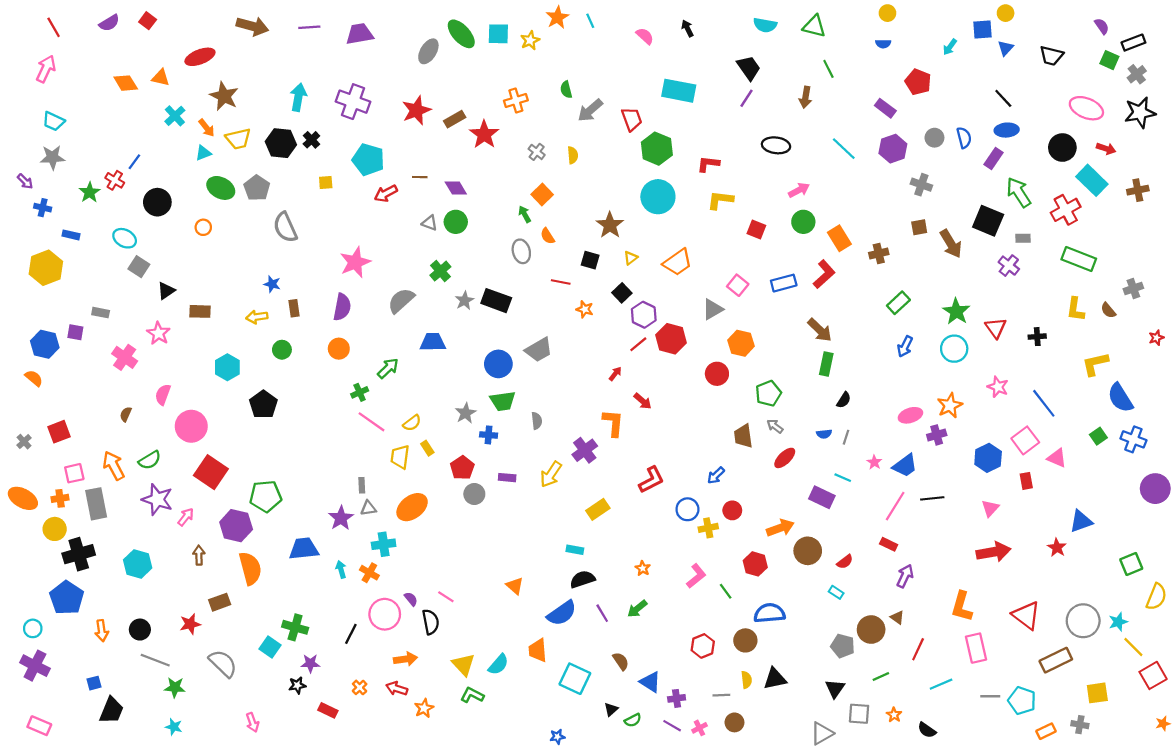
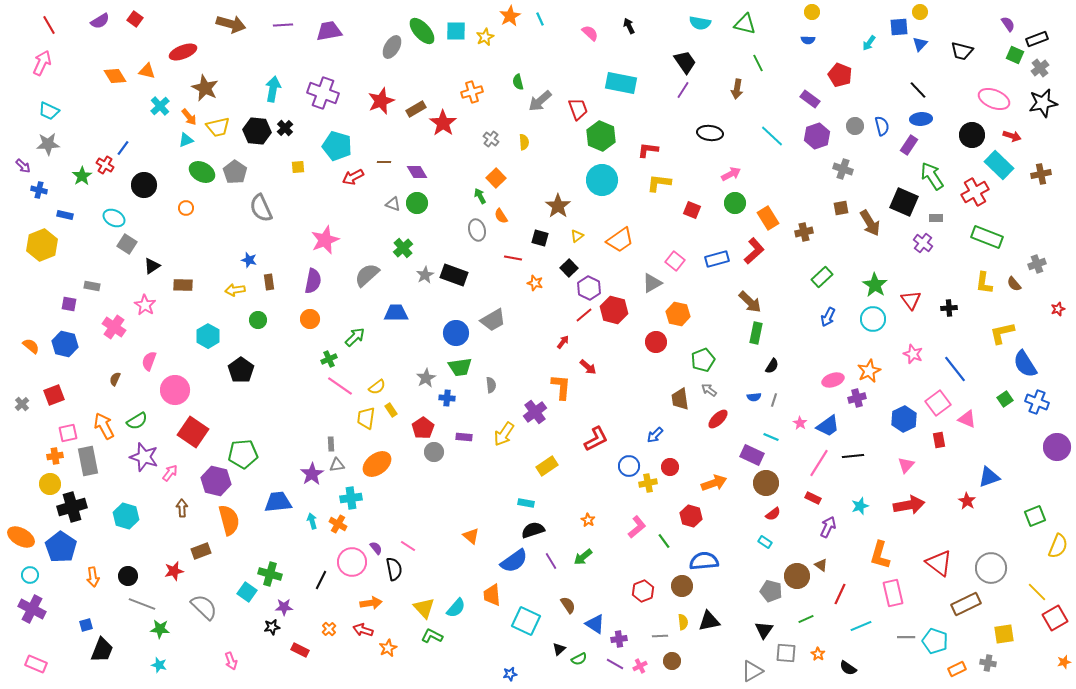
blue hexagon: (45, 344) -> (65, 344), moved
orange ellipse: (23, 498) -> (21, 537), moved
brown circle: (808, 551) -> (766, 483), moved
cyan star: (1118, 622) -> (860, 506), moved

